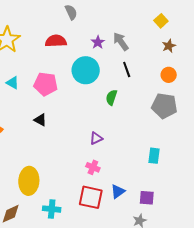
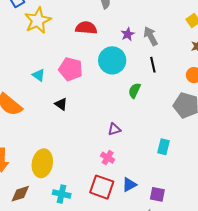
cyan triangle: (13, 83) -> (39, 75), moved
cyan rectangle: (154, 156) -> (163, 147), moved

